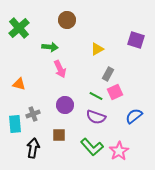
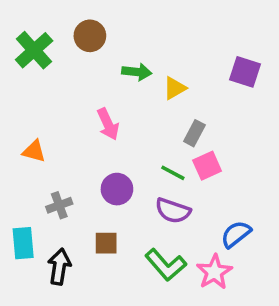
brown circle: (67, 20) -> (90, 36), moved
green arrow: (50, 47) -> (137, 72), moved
blue semicircle: (134, 116) -> (236, 234), moved
cyan rectangle: (15, 124) -> (23, 243), moved

